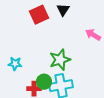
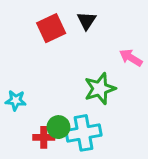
green star: (60, 60) -> (100, 89), moved

